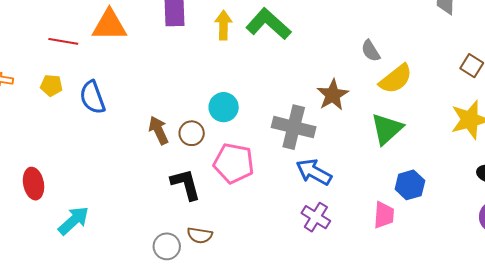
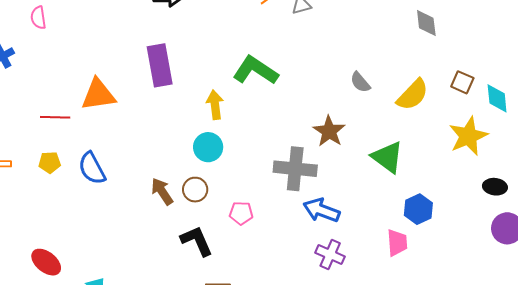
yellow arrow: (223, 25) -> (215, 105), moved
yellow semicircle: (396, 79) -> (413, 95), moved
cyan circle: (224, 107) -> (208, 147), moved
green triangle: (387, 129) -> (387, 157), turned -33
pink pentagon: (234, 163) -> (241, 213), size x0.6
red ellipse: (34, 184) -> (46, 262), turned -32

